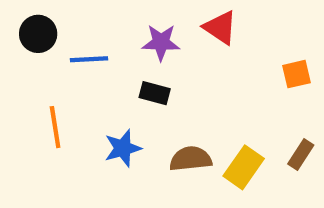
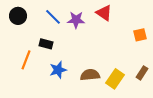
blue line: (89, 59) -> (53, 17), moved, turned 48
black rectangle: (155, 93) -> (46, 44), moved
orange line: (55, 127) -> (26, 60), turned 30

